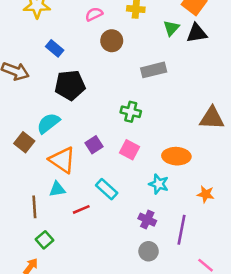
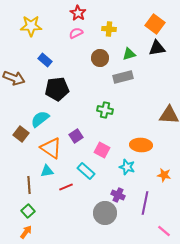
green triangle: (171, 28) -> (129, 54), moved, turned 32
brown circle: (112, 41) -> (100, 58), moved
pink square: (129, 150) -> (102, 150), moved
green square: (45, 240) -> (28, 211), moved
gray circle: (149, 251) -> (105, 213), moved, size x1.5

